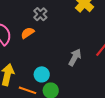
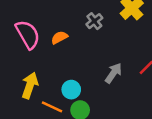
gray cross: (40, 14) -> (94, 21), moved

